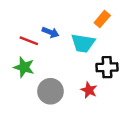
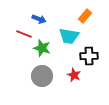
blue arrow: (50, 32) -> (39, 19), moved
green star: (24, 67) -> (42, 48), moved

